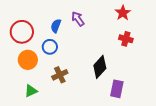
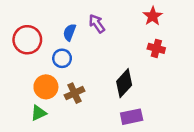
orange circle: (28, 60) -> (46, 87), moved
purple rectangle: (117, 89) -> (132, 117), moved, turned 66

